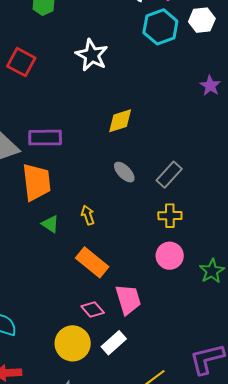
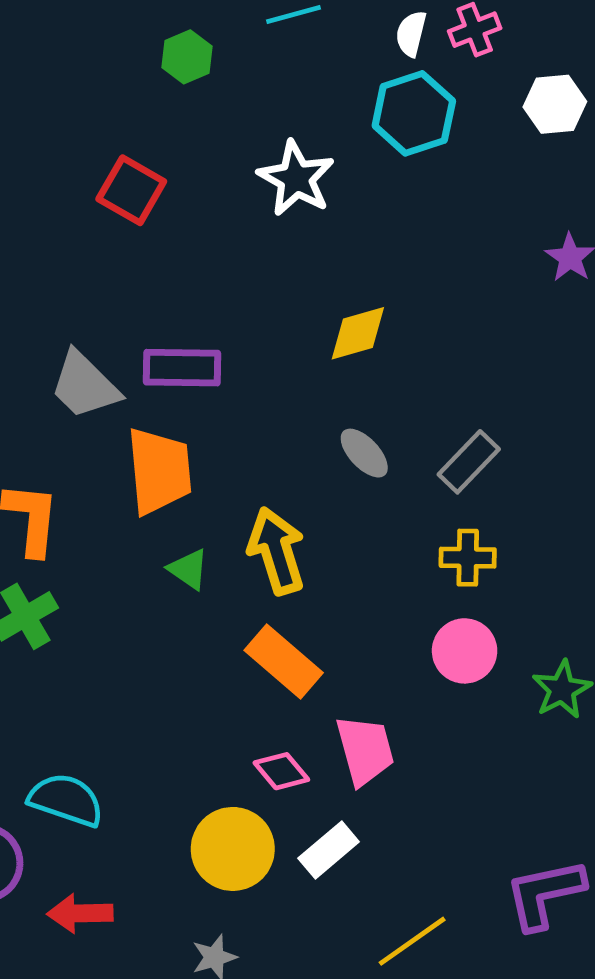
cyan hexagon: (160, 27) -> (414, 113), moved
yellow arrow: (88, 215) -> (276, 551), size x1.8

